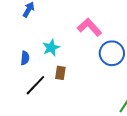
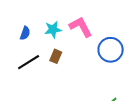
pink L-shape: (89, 27) -> (81, 27), moved

